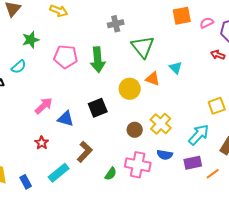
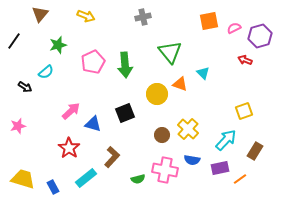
gray cross: (116, 24) -> (143, 17), moved
pink pentagon: (66, 57) -> (93, 62), turned -30
red star: (42, 143) -> (69, 148), size x1.5
green semicircle: (111, 174) -> (138, 179), turned 40

